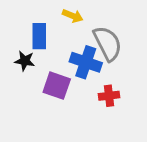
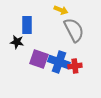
yellow arrow: (73, 16) -> (61, 10), moved
blue cross: (86, 62) -> (59, 62), moved

